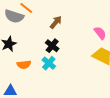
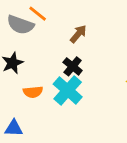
cyan cross: (49, 63) -> (68, 90), size x1.5

